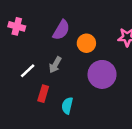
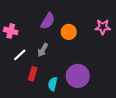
pink cross: (17, 26) -> (11, 31), moved
purple circle: (102, 74) -> (78, 76), moved

